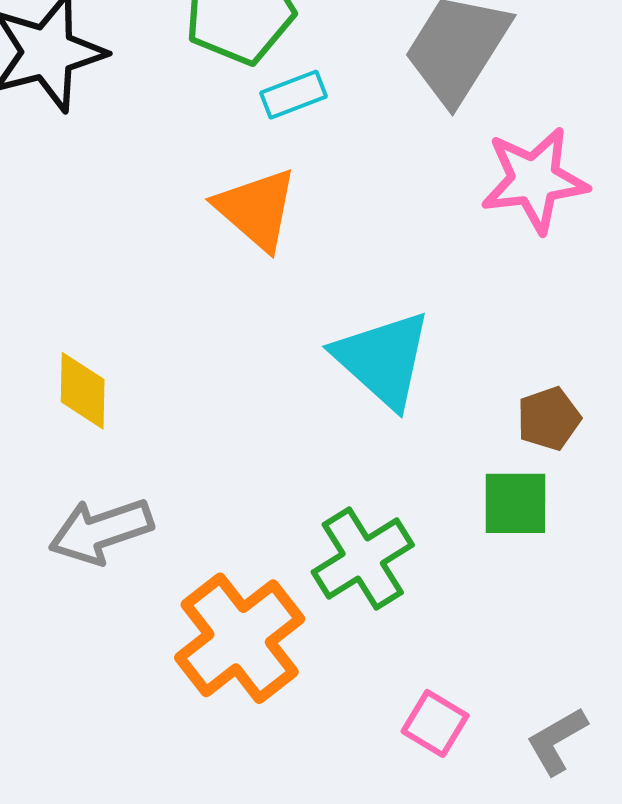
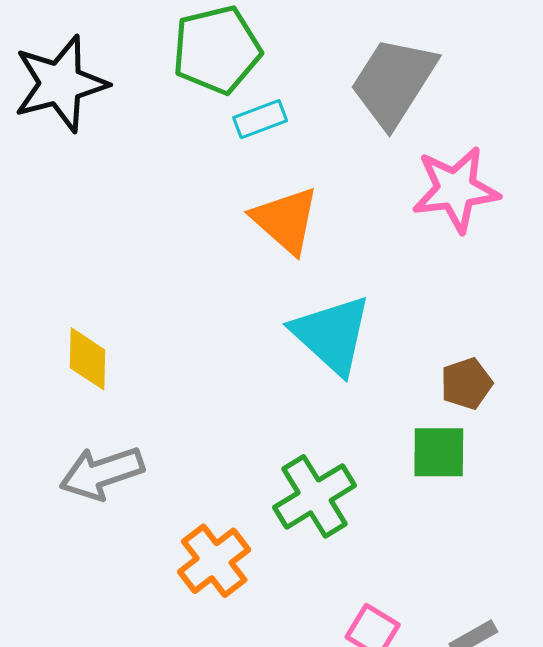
orange triangle: (256, 209) -> (285, 220), moved
orange cross: (240, 638) -> (214, 561), size x0.7

